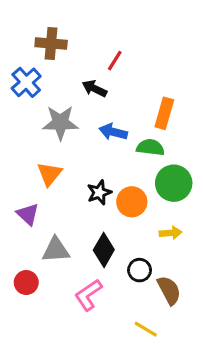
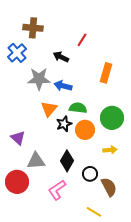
red line: (115, 61) -> (82, 40), moved
blue arrow: (113, 132) -> (63, 86), moved
green semicircle: (150, 147) -> (78, 108), moved
orange triangle: (50, 174) -> (49, 109), moved
red circle: (26, 283) -> (17, 182), size x1.5

